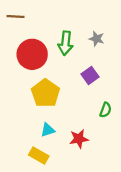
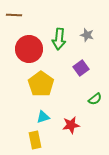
green semicircle: (106, 110) -> (95, 99), turned 32
yellow rectangle: (39, 155) -> (35, 140), turned 48

